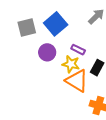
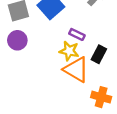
purple circle: (47, 52) -> (17, 40), moved

